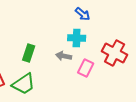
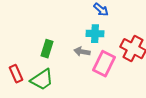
pink rectangle: (86, 68) -> (104, 64), size x1.4

